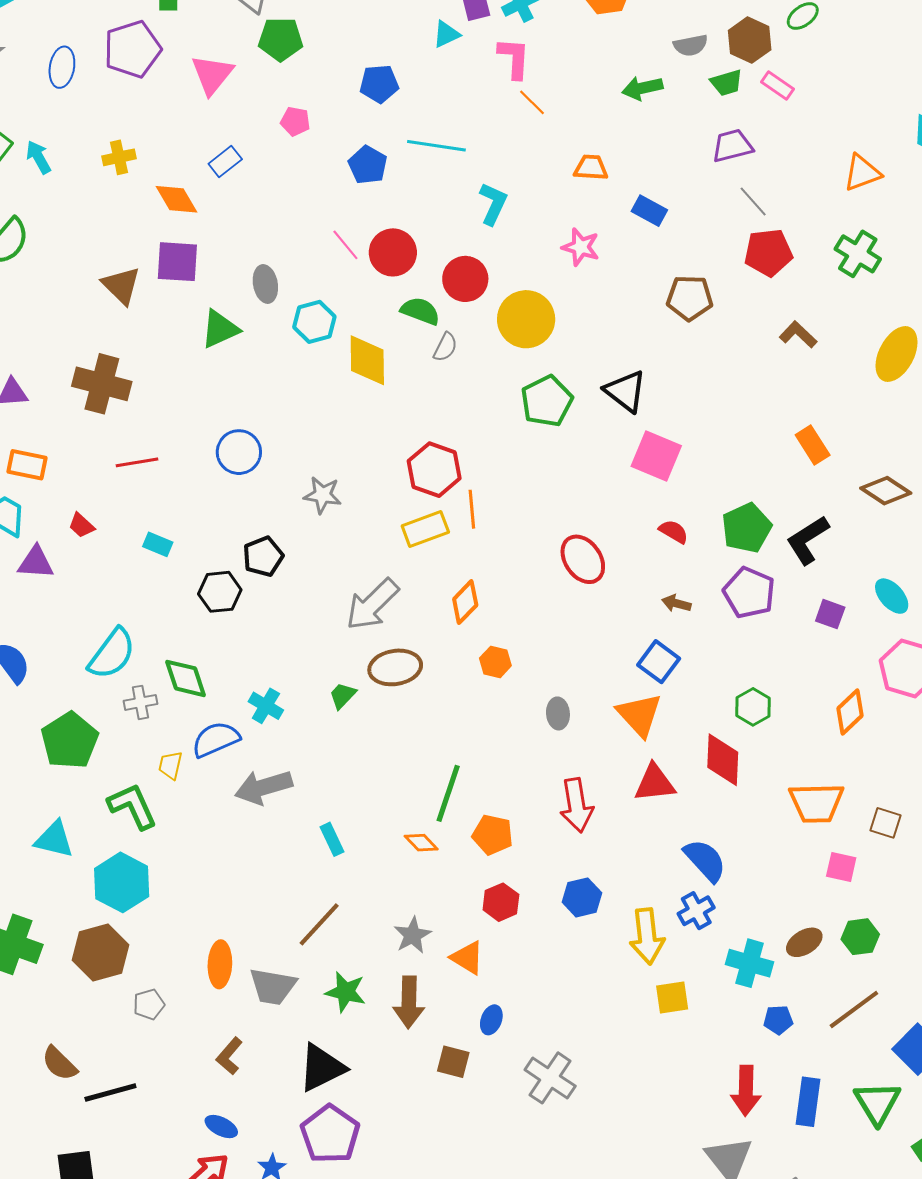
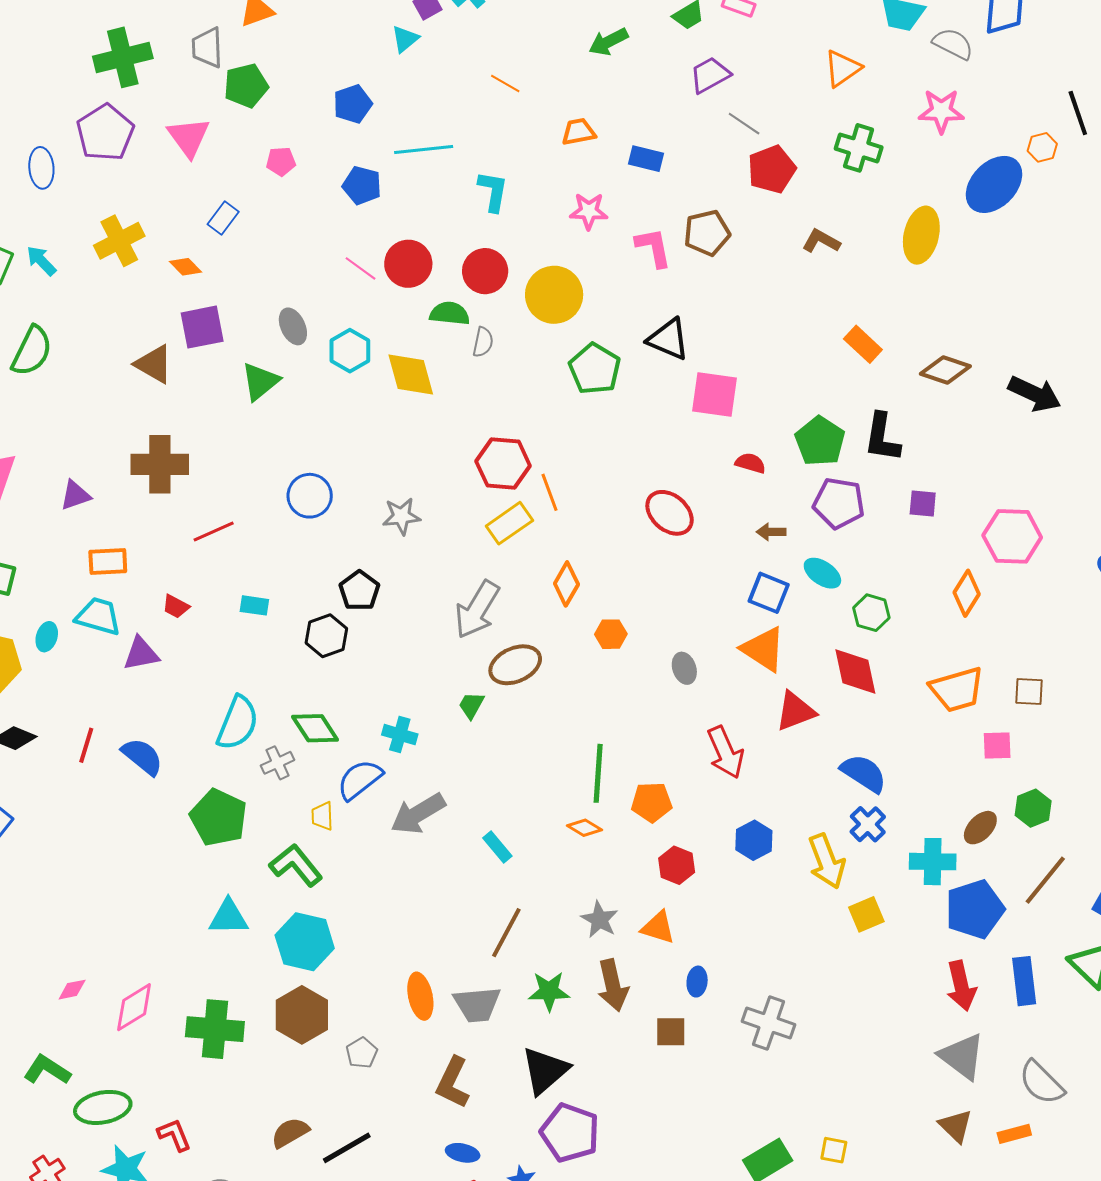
pink L-shape: (514, 58) -> (653, 247), moved
yellow cross: (119, 157) -> (119, 241), size x1.5
orange diamond: (177, 199) -> (186, 267), size x0.7
black L-shape: (808, 540) -> (882, 437), turned -34
cyan ellipse: (892, 596) -> (822, 573), moved
blue pentagon: (778, 1020) -> (975, 909), size x2.0
brown L-shape: (229, 1056) -> (453, 1083), size x1.4
brown semicircle: (59, 1063) -> (290, 1133), turned 120

